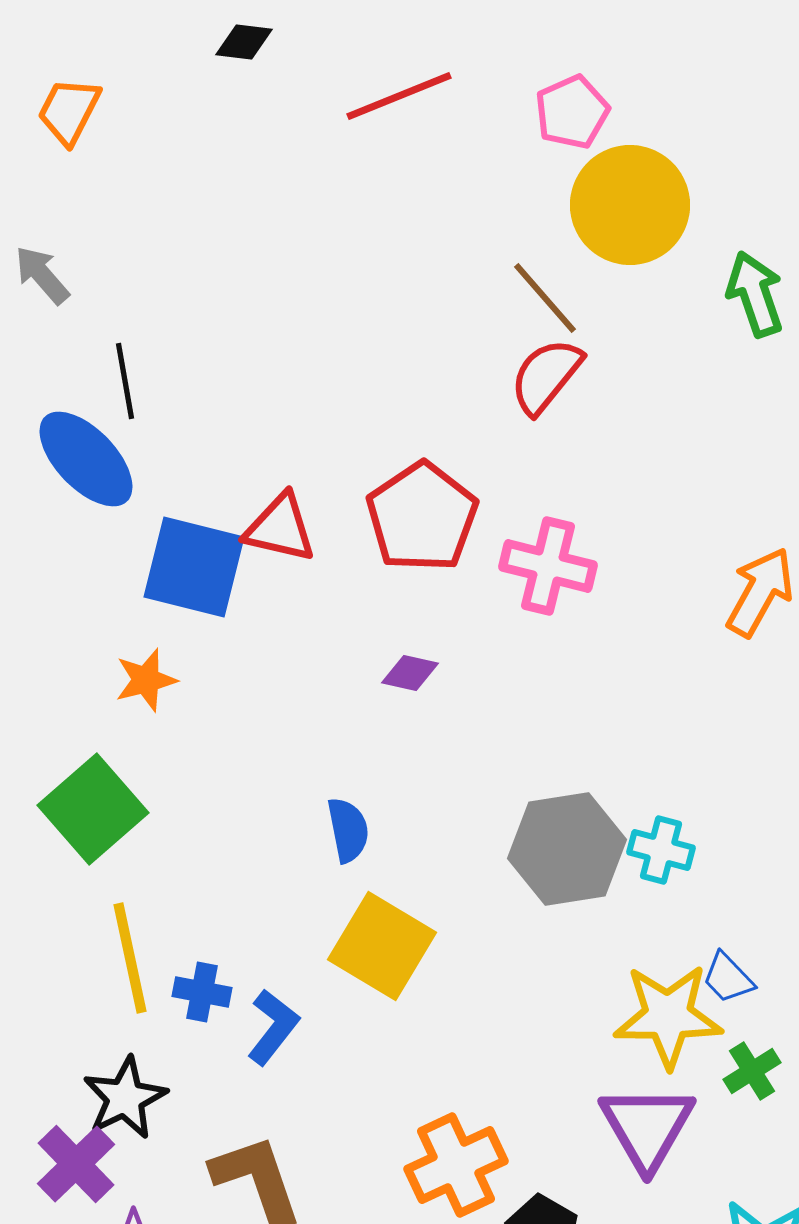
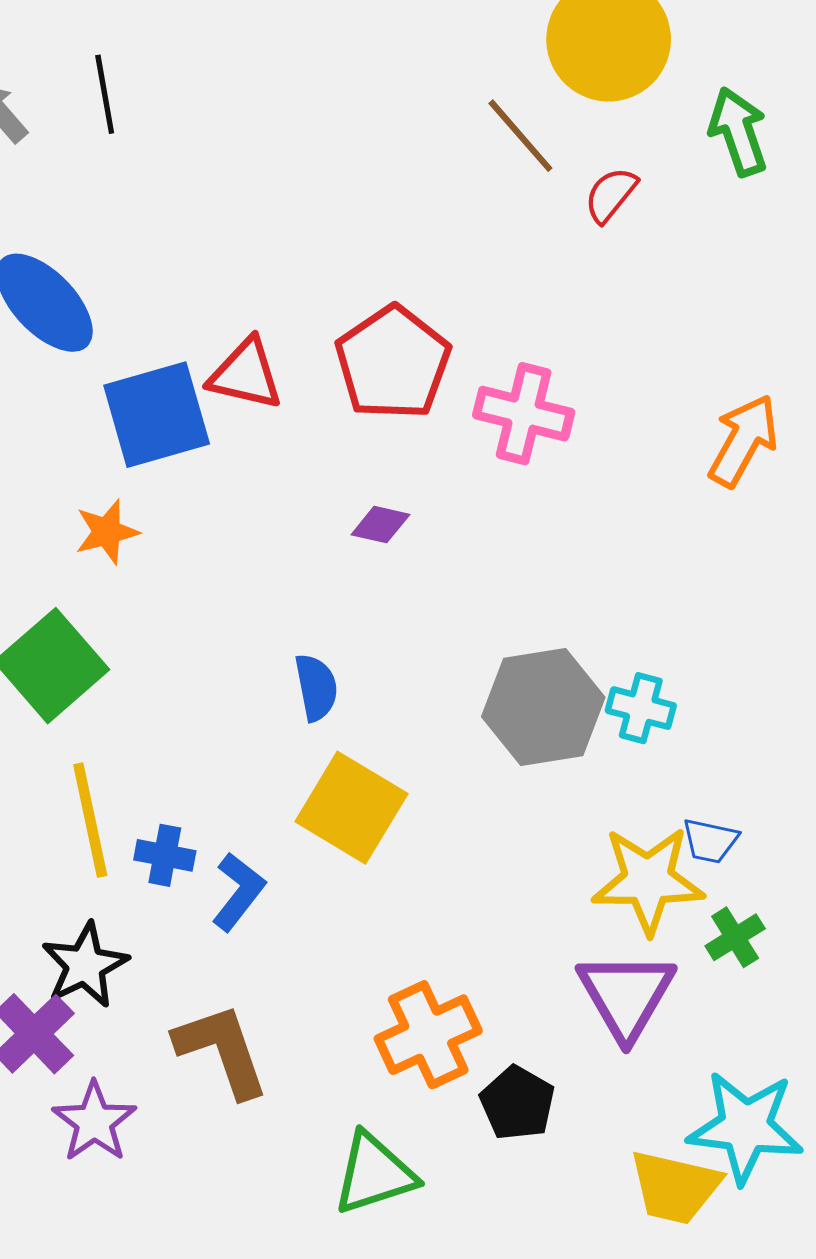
red semicircle: (546, 376) -> (611, 195), moved, size x0.7
black line: (125, 381) -> (105, 94), moved
blue square: (194, 567) -> (157, 415), turned -30
blue trapezoid: (728, 978) -> (710, 841), turned -34

